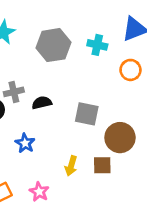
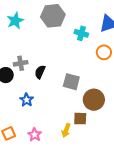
gray hexagon: (53, 45) -> (53, 16), moved
black semicircle: (42, 103) -> (40, 72), turned -56
yellow arrow: (71, 166) -> (66, 130), moved

